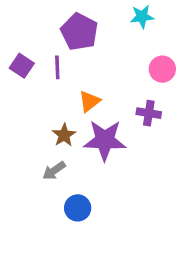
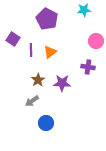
purple line: (57, 67) -> (31, 50), moved
orange triangle: (90, 101) -> (50, 52), moved
purple star: (105, 140) -> (62, 83), size x0.7

